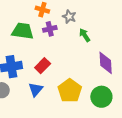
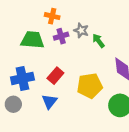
gray star: (69, 17) -> (81, 30), moved
yellow pentagon: (70, 91) -> (90, 86), moved, turned 30

